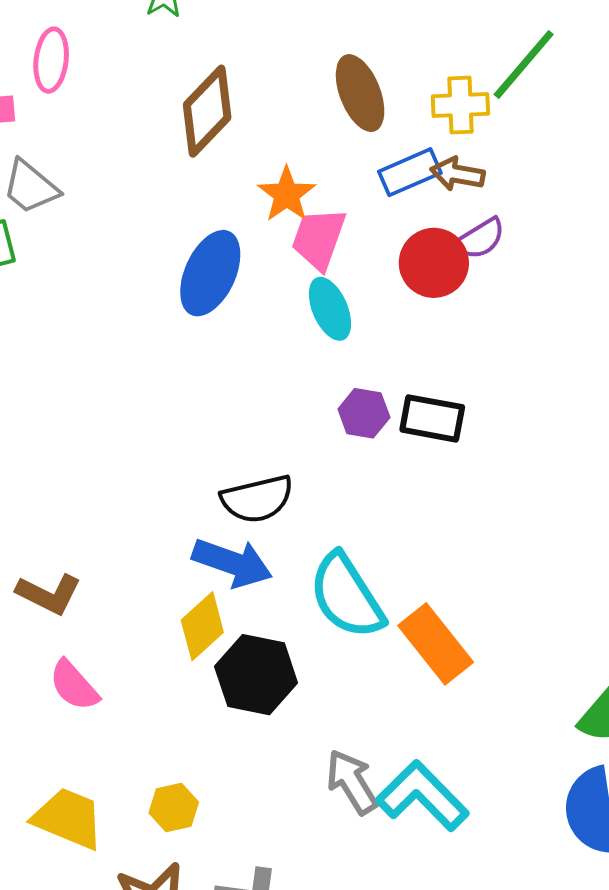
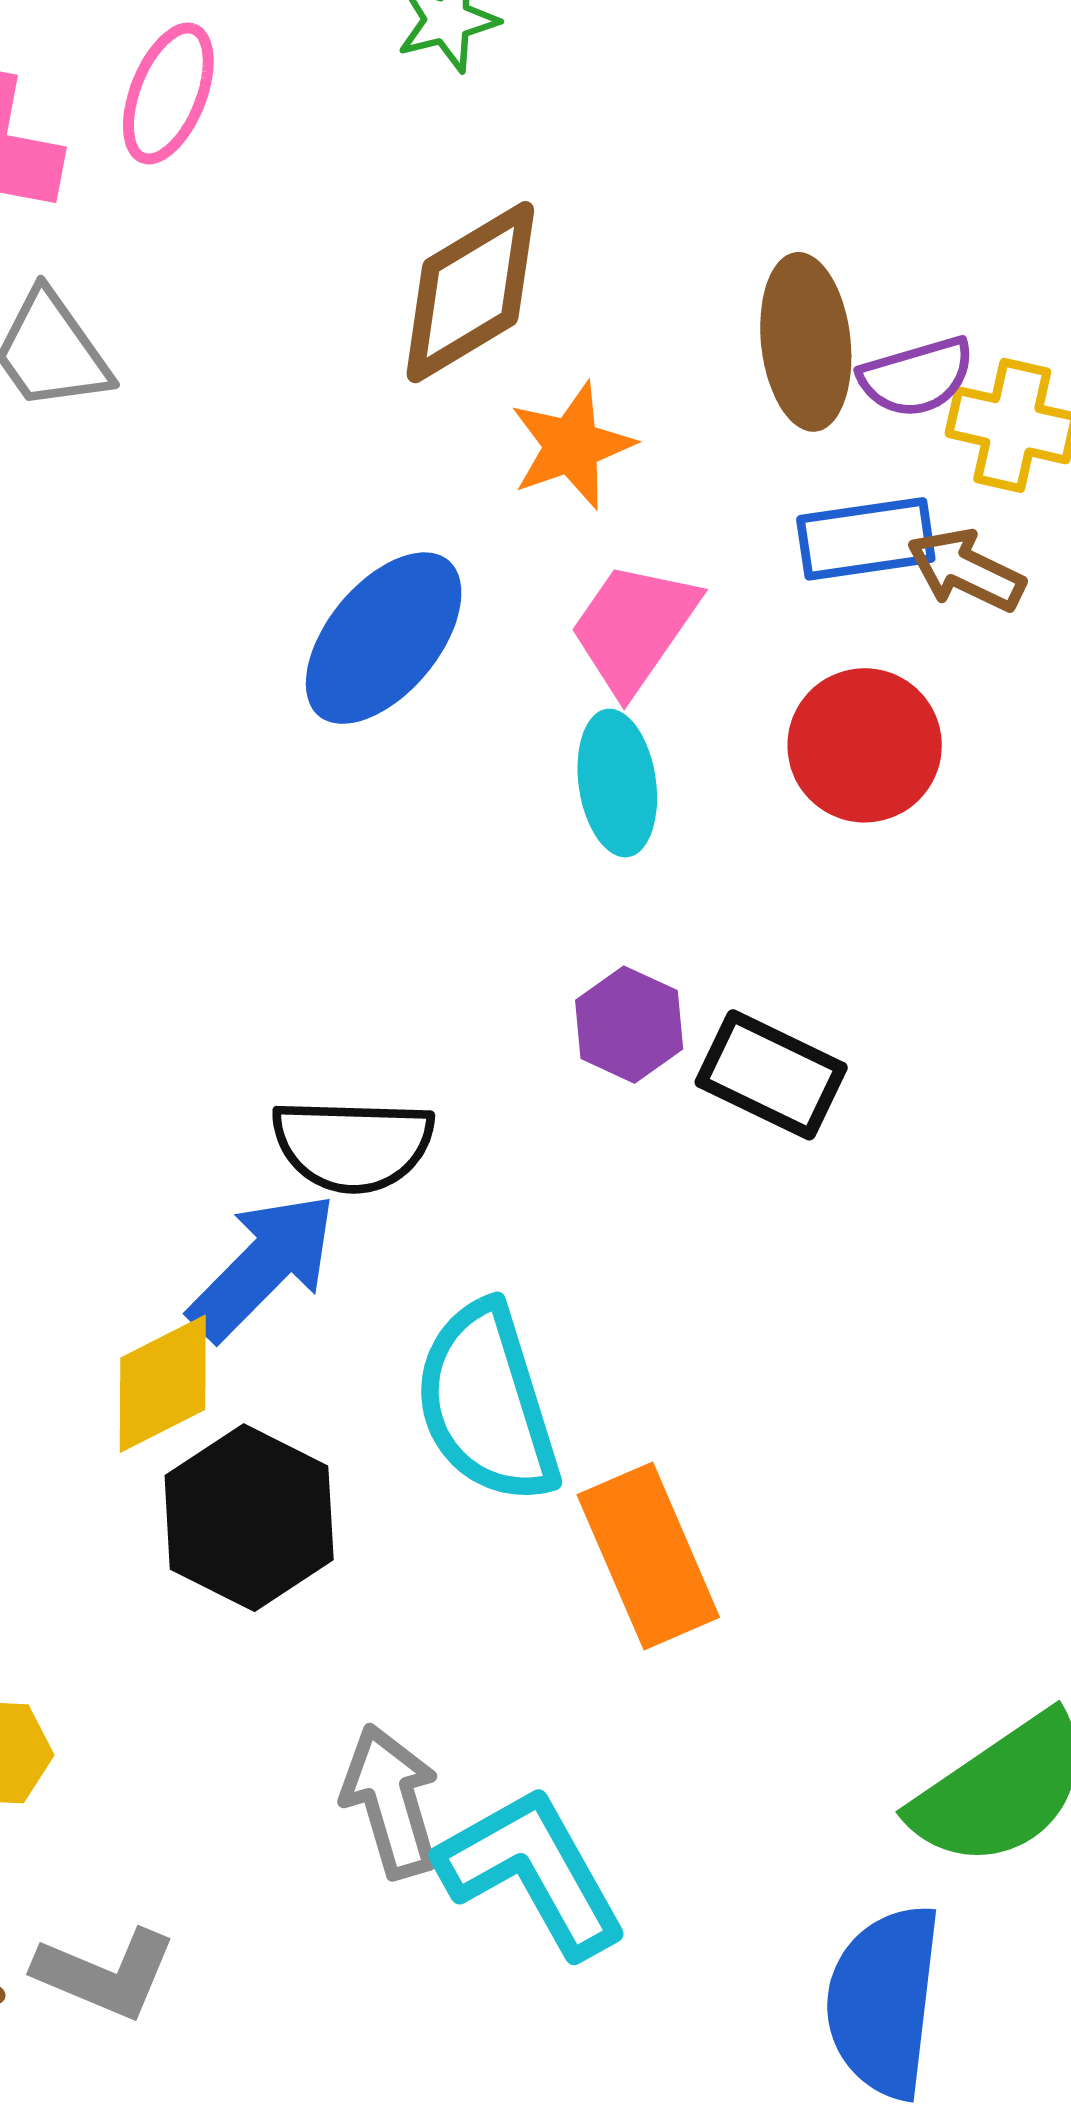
orange star: (287, 194) -> (572, 446), moved
purple semicircle: (480, 239) -> (917, 377), moved
blue arrow: (232, 563) -> (263, 1266), turned -80

